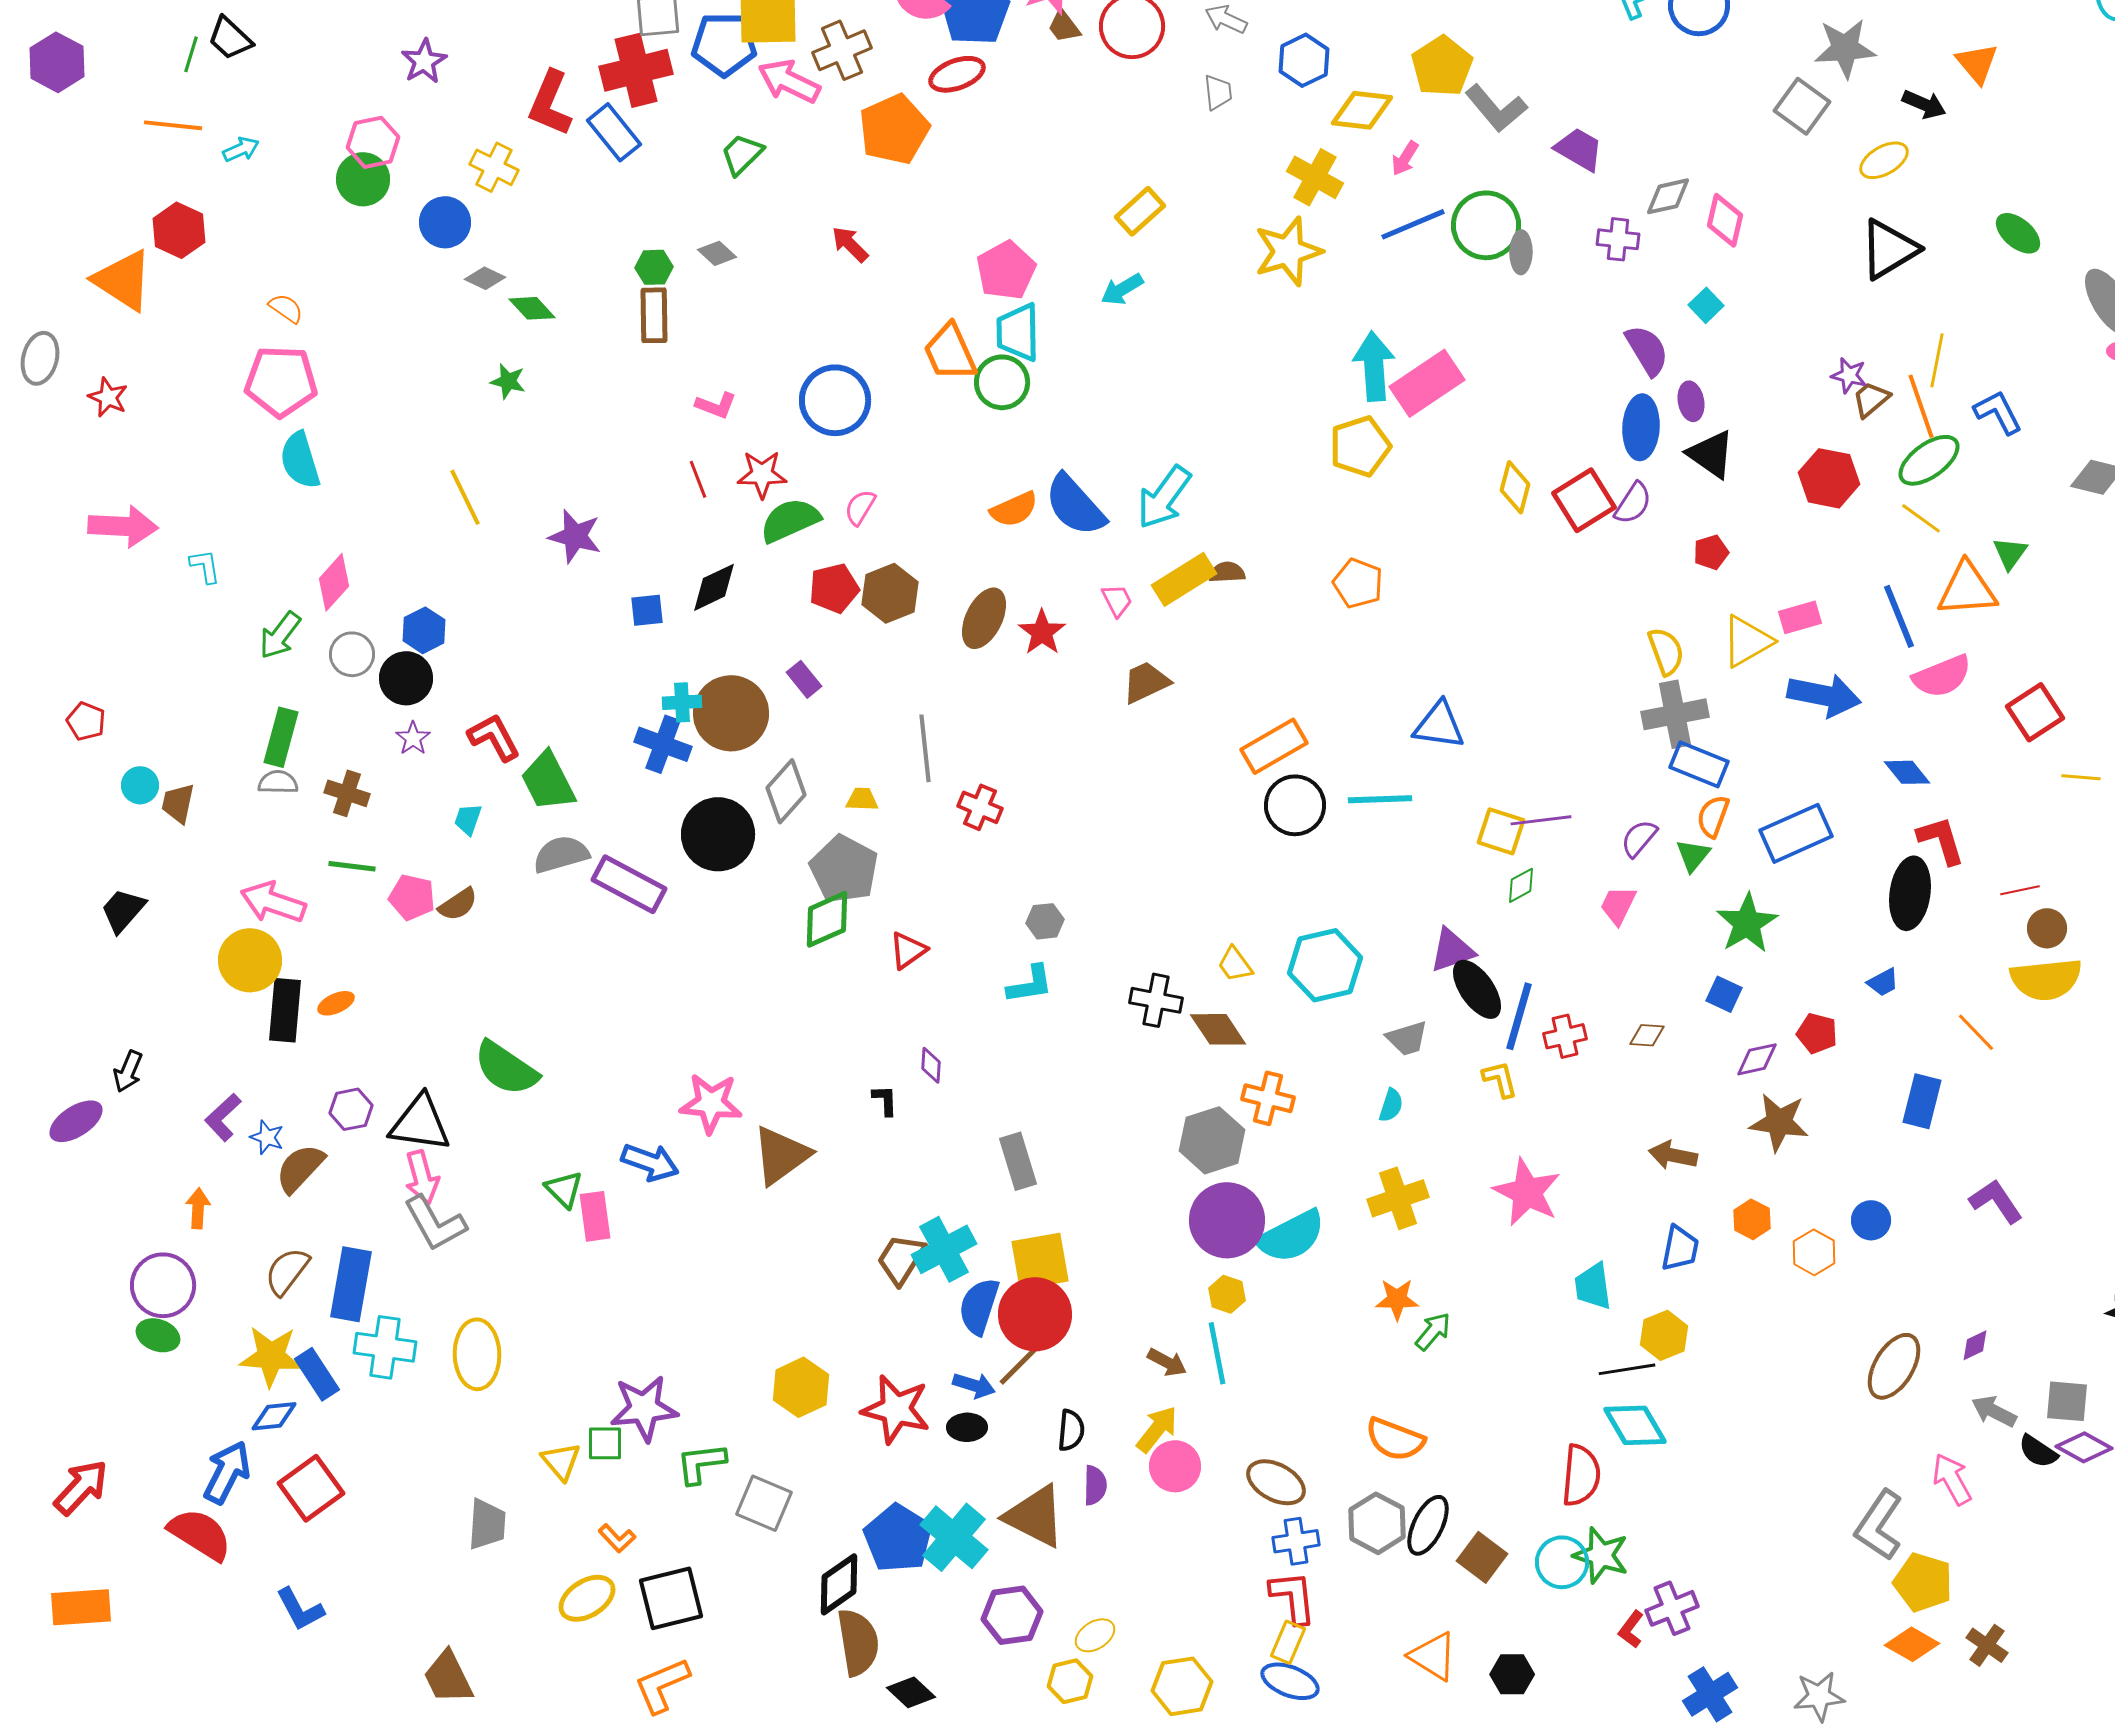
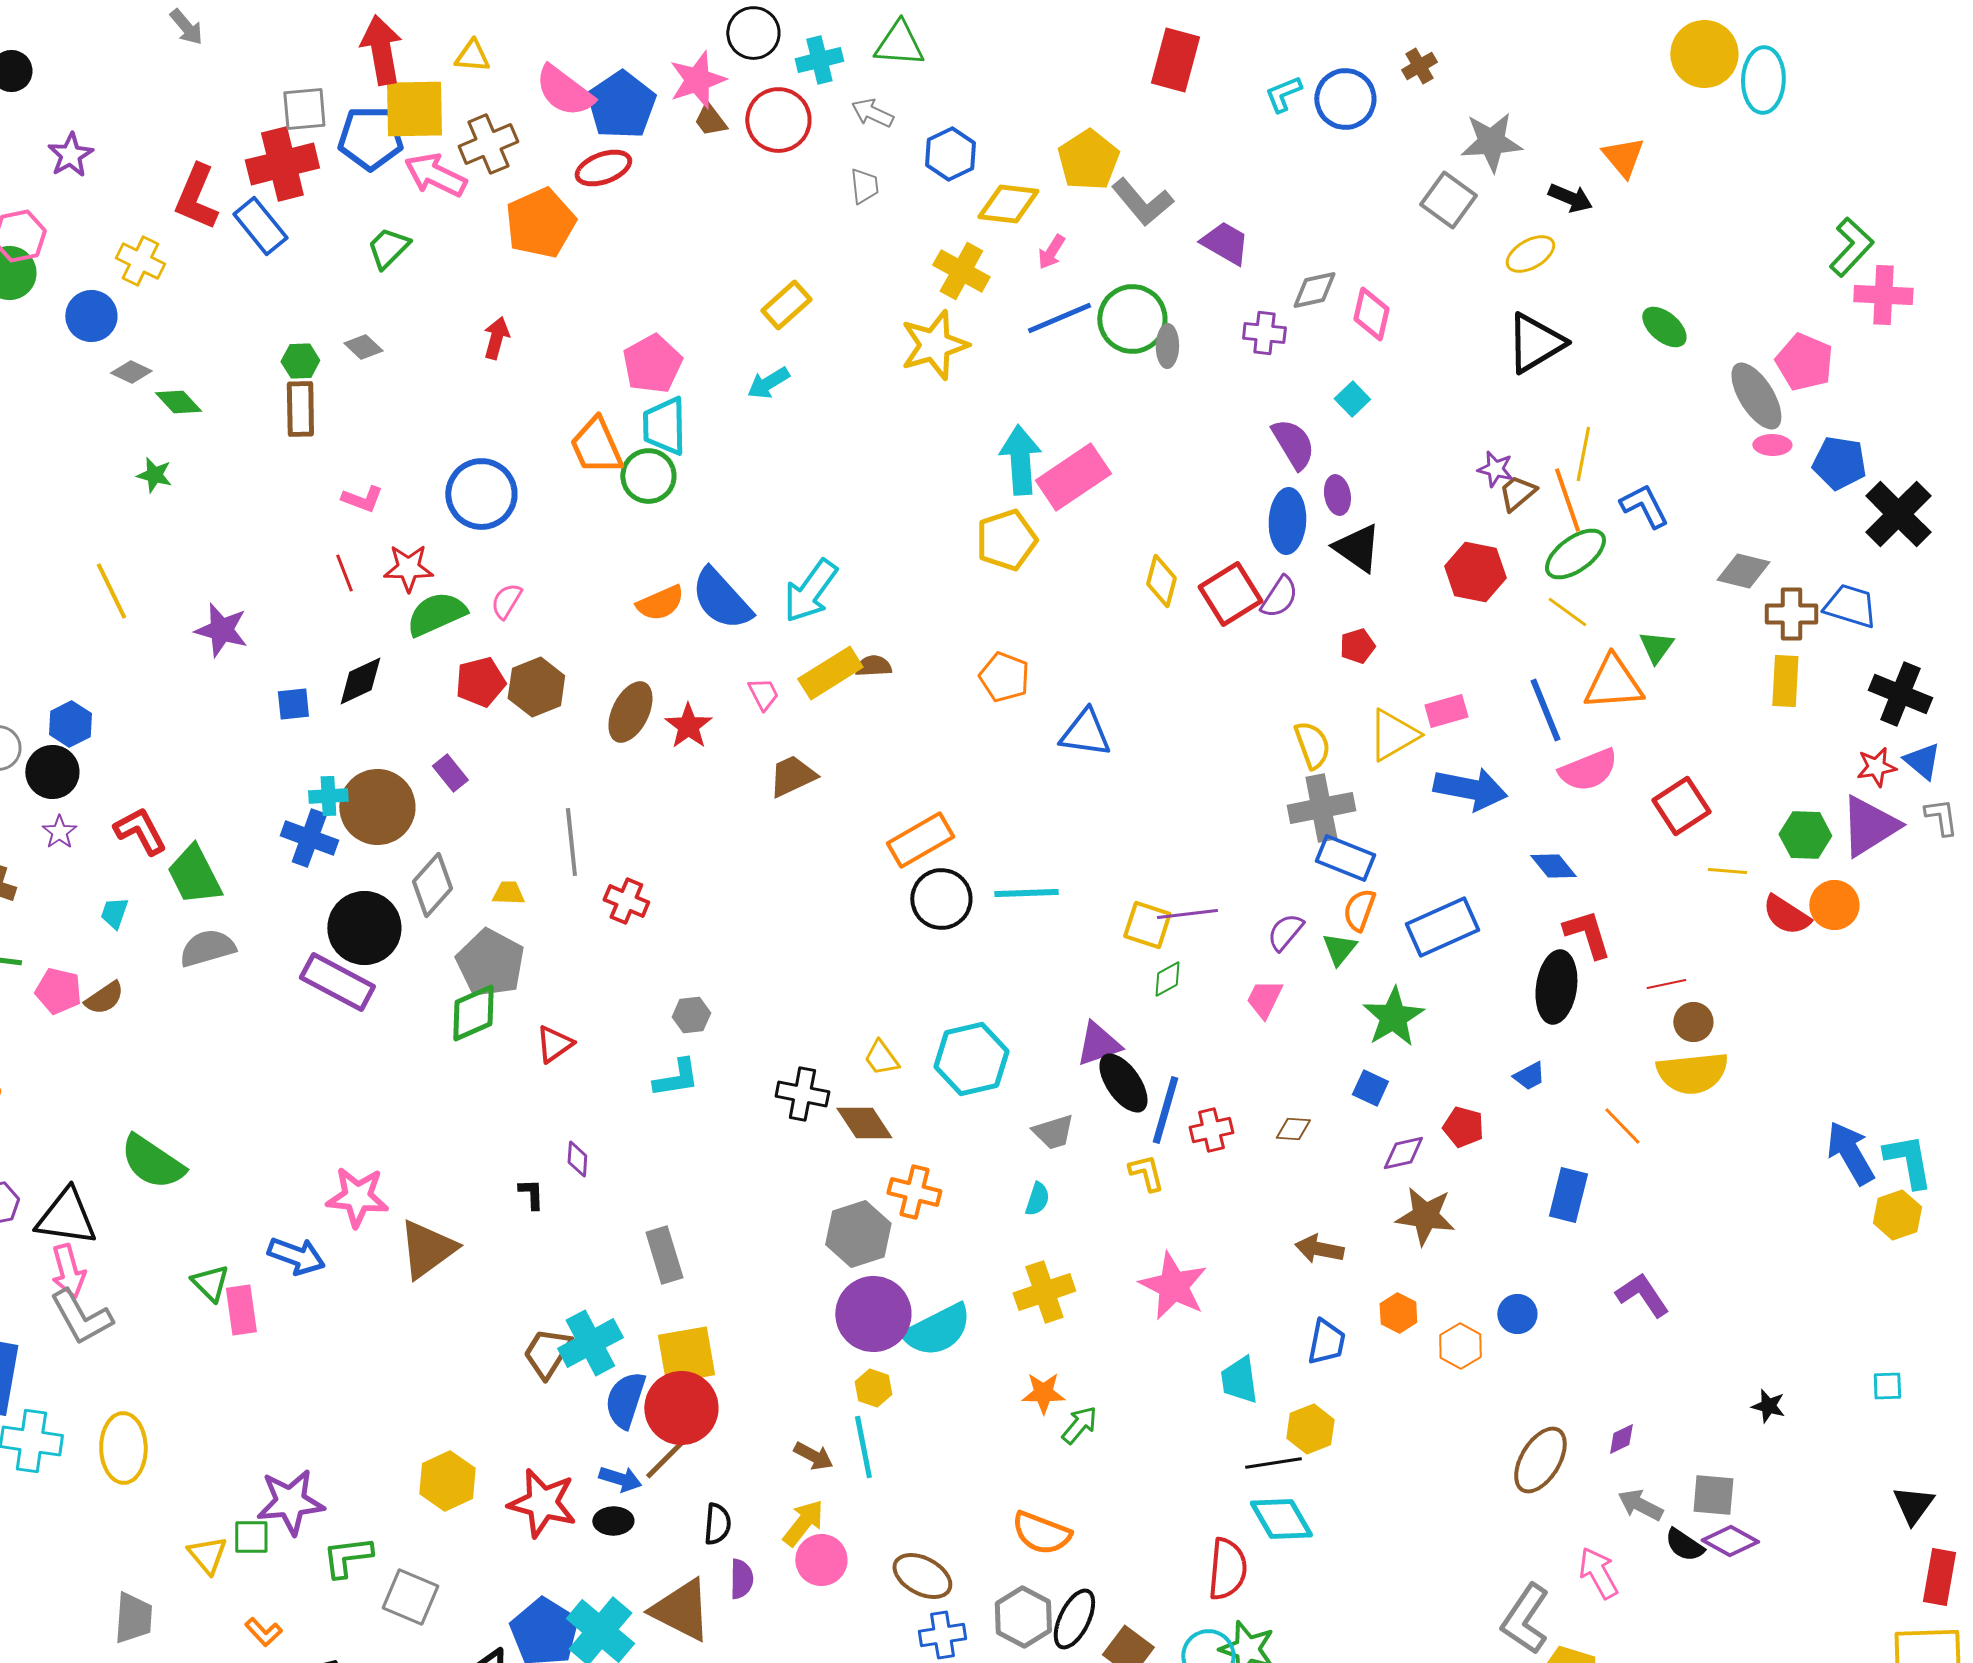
red arrow: (850, 244) -> (496, 338), turned 60
blue triangle: (1439, 725) -> (1085, 733), moved
purple rectangle: (629, 884) -> (337, 982), moved

